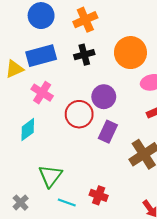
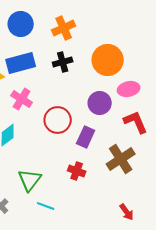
purple circle: (104, 97) -> (100, 103), moved
red cross: (99, 195) -> (77, 171), moved

